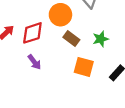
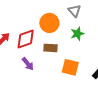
brown rectangle: (71, 39) -> (50, 48), moved, turned -32
green star: (101, 39) -> (77, 34), moved

